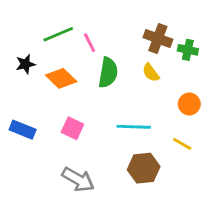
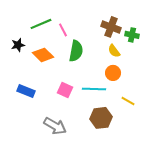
yellow semicircle: (151, 73) -> (114, 51), moved
orange circle: (189, 104) -> (113, 73), moved
pink square: (72, 128) -> (65, 90), moved
blue rectangle: (23, 130) -> (26, 91), moved

